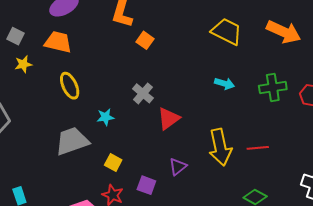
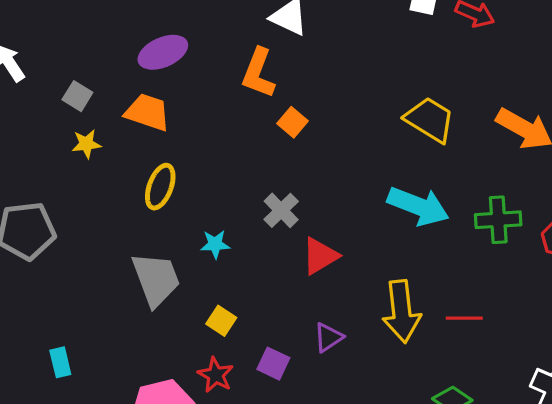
cyan arrow: (224, 84) -> (418, 206), size x1.8
yellow ellipse: (70, 86) -> (160, 187), turned 40
gray trapezoid: (72, 141) -> (156, 279), turned 84

